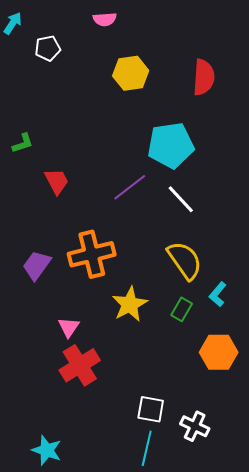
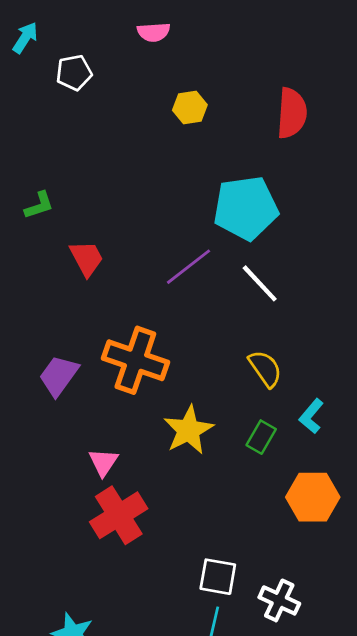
yellow hexagon: (131, 73) -> (190, 108), size x0.7
orange cross: (92, 254) -> (135, 360), turned 33
yellow semicircle: (185, 260) -> (265, 369), size x0.7

